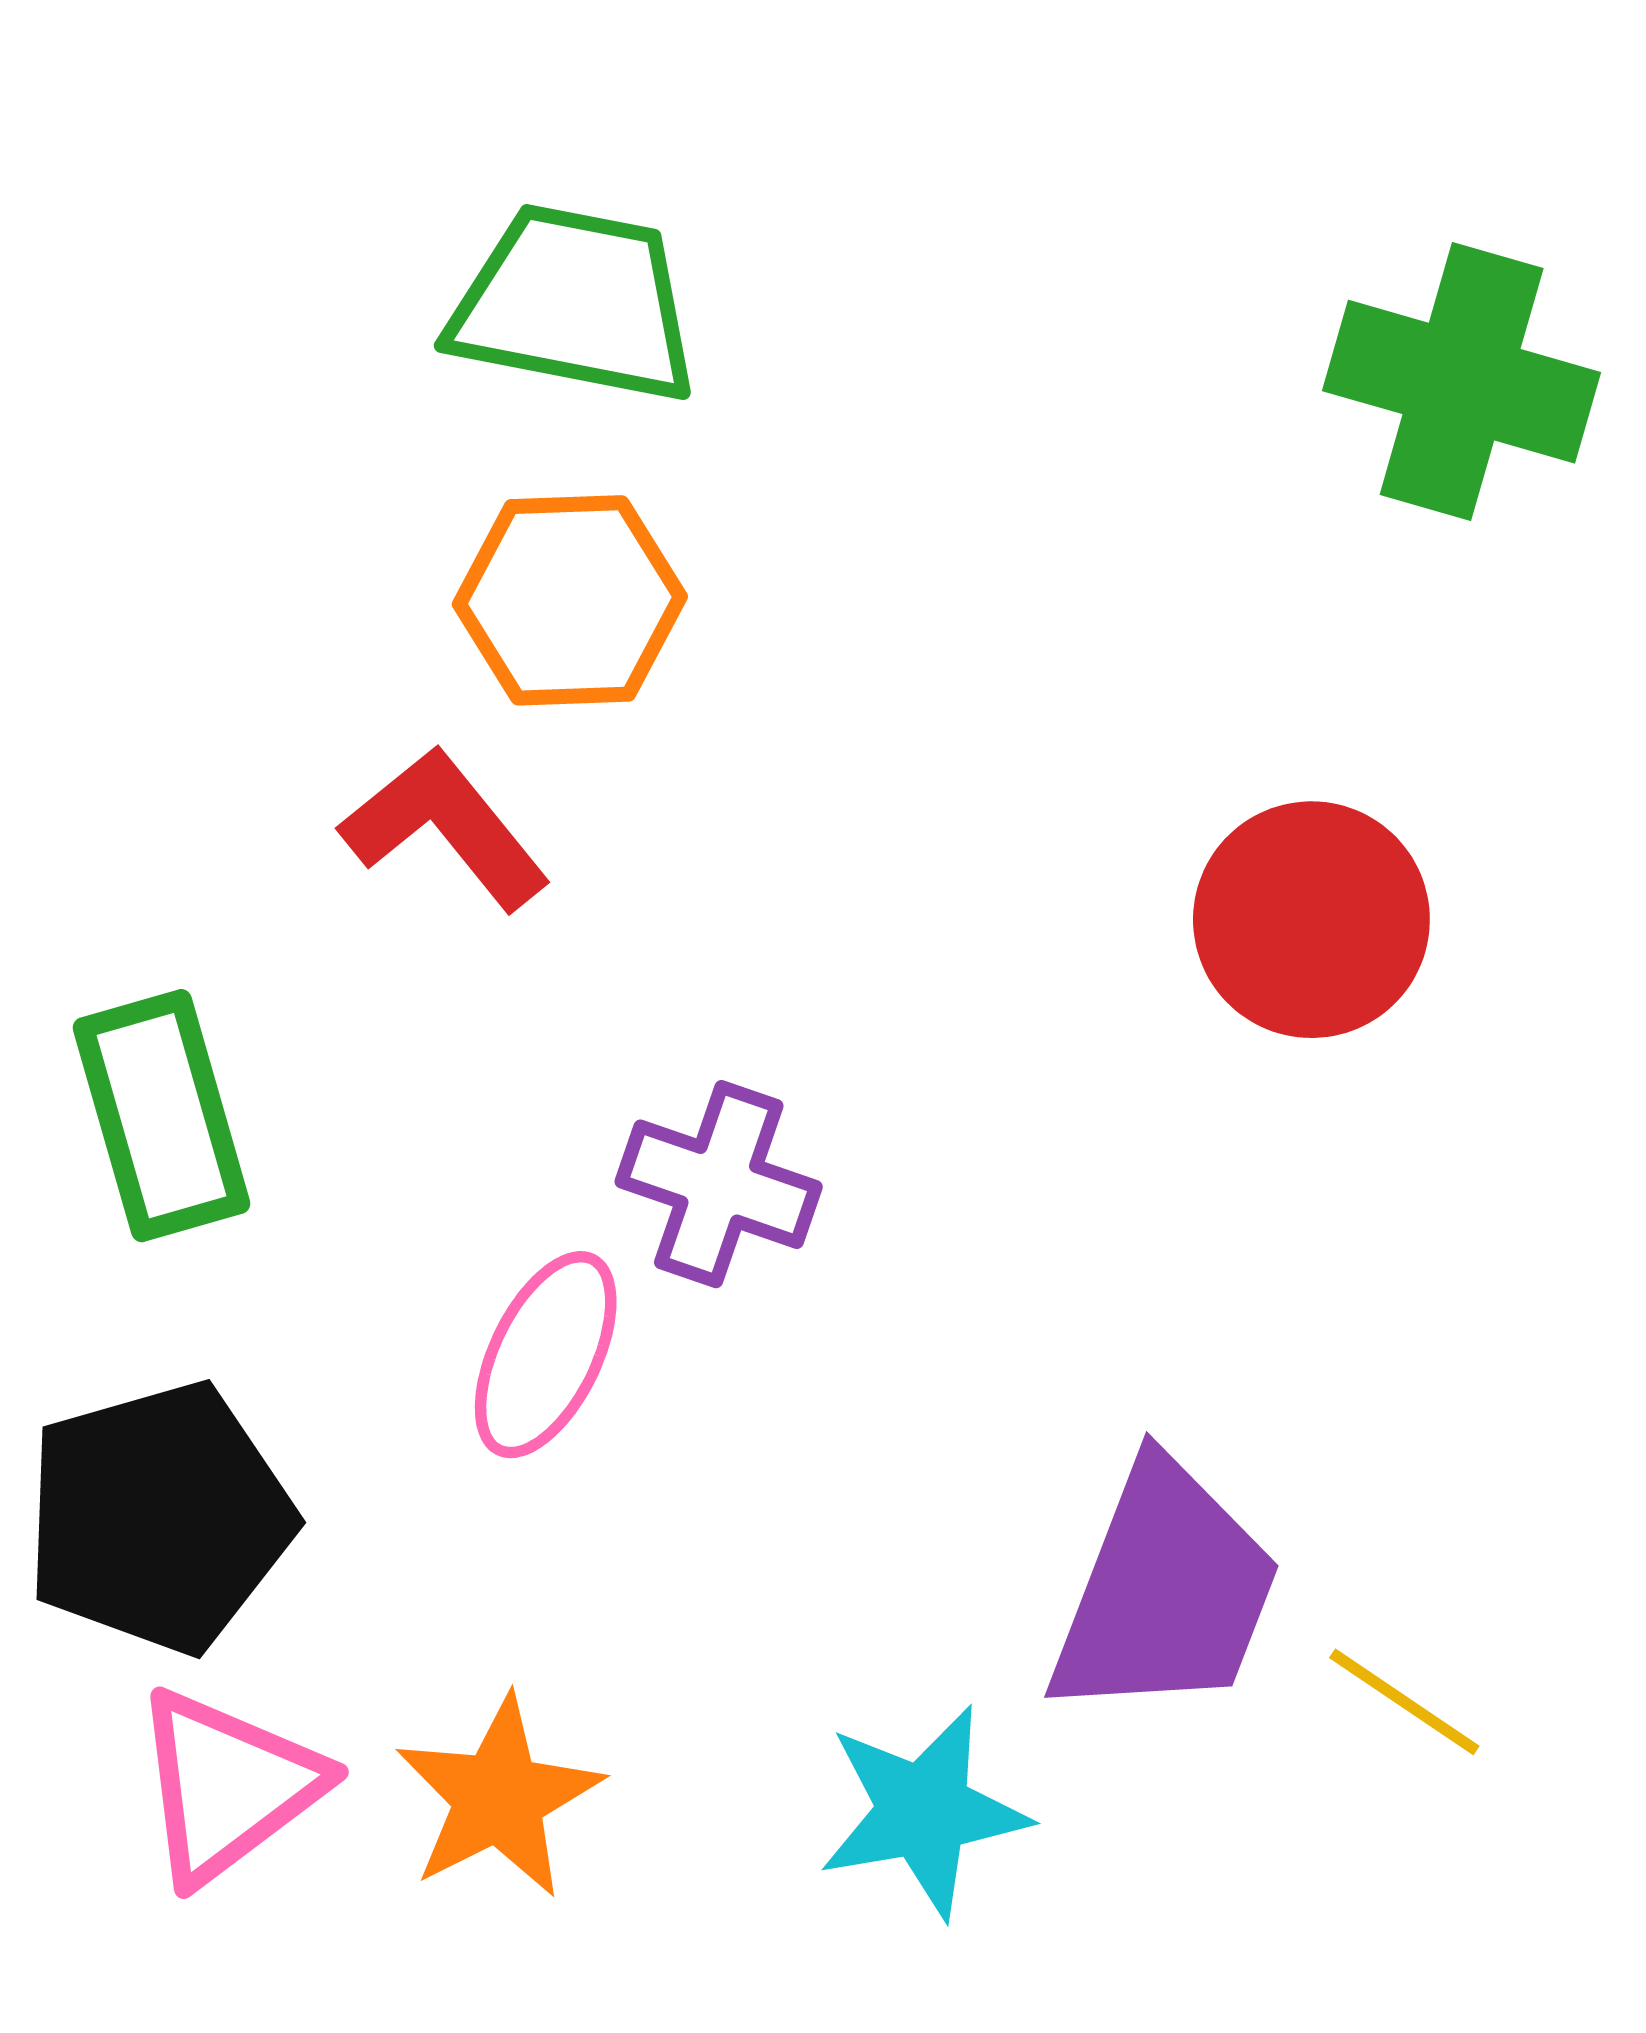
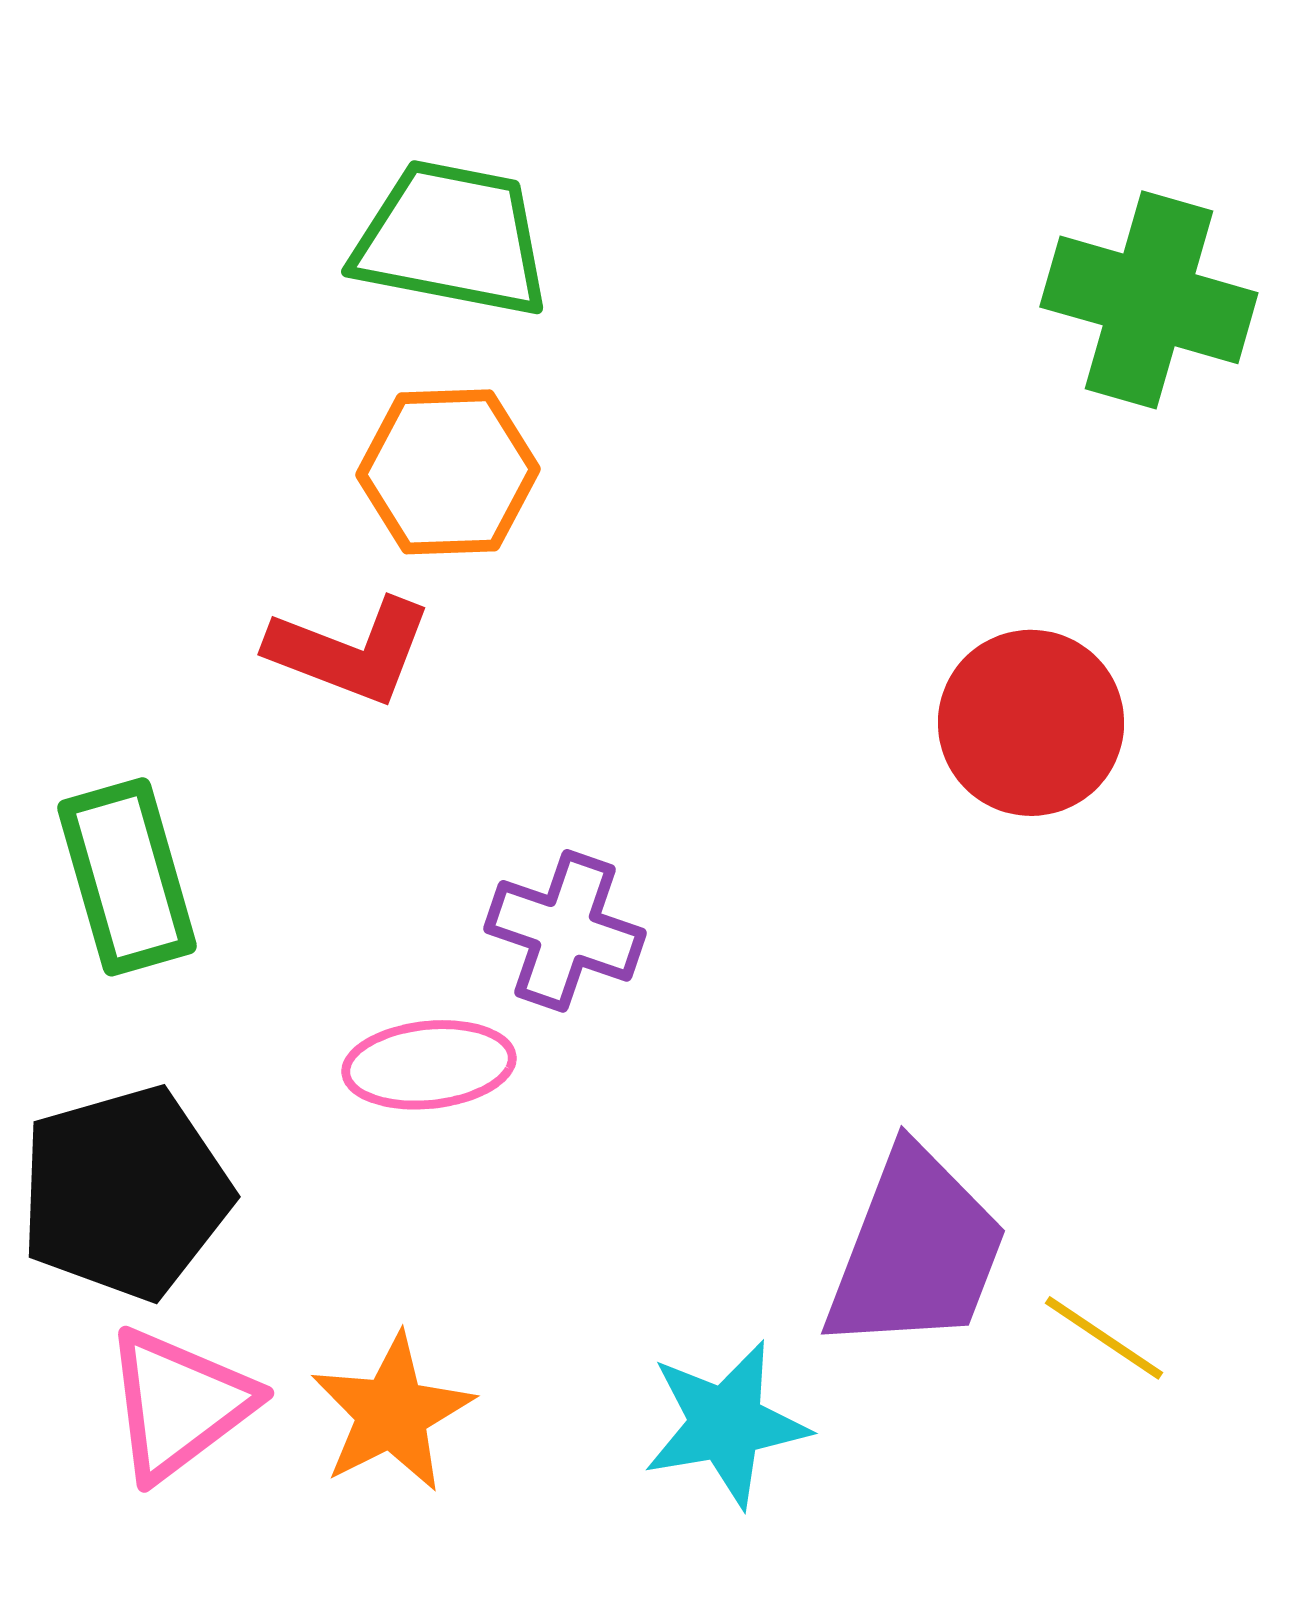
red L-shape: (445, 828) -> (350, 651), turned 150
pink ellipse: (546, 1355) -> (429, 1065), turned 58

